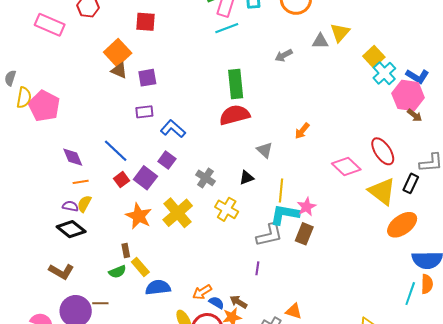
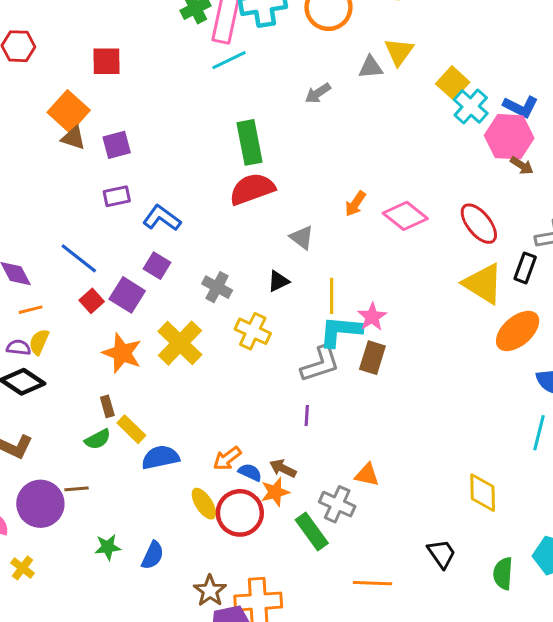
pink diamond: (346, 166) -> (405, 216), moved

